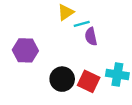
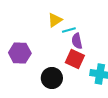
red square: (89, 81) -> (75, 59), moved

